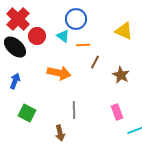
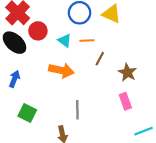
yellow triangle: (124, 31) -> (111, 14), moved
cyan triangle: (63, 36) -> (65, 40), moved
pink rectangle: (117, 112) -> (125, 101), moved

